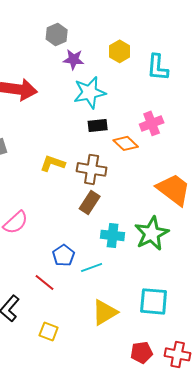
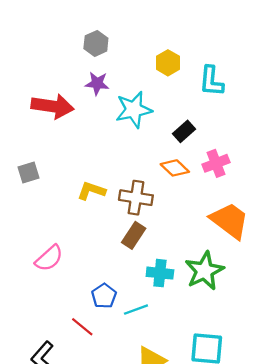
purple star: (74, 59) -> (97, 83), moved
pink cross: (152, 123) -> (216, 163), moved
black rectangle: (98, 125) -> (184, 131), moved, turned -36

